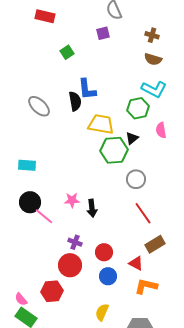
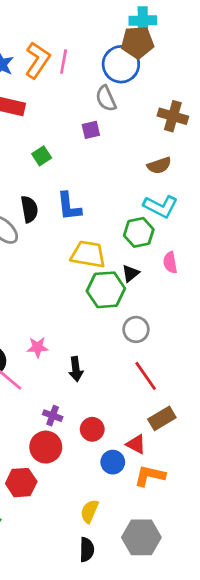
brown cross: (152, 35) -> (173, 116), moved, size x1.5
brown semicircle: (153, 59) -> (159, 165), turned -36
black semicircle: (75, 101) -> (29, 209), moved
pink star: (72, 200) -> (38, 347), moved
blue circle: (108, 276) -> (113, 462), moved

